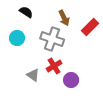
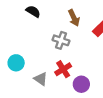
cyan circle: (17, 38) -> (16, 63), moved
gray cross: (52, 39) -> (61, 40), size x0.7

